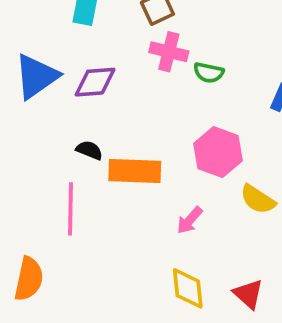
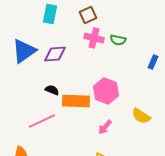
green semicircle: (209, 73) -> (118, 40), moved
pink hexagon: (218, 152) -> (106, 91), moved
pink line: (70, 209) -> (42, 121), turned 64

